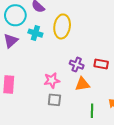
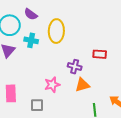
red rectangle: (101, 64) -> (100, 54), moved
gray square: (54, 100) -> (37, 105), moved

